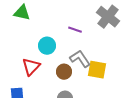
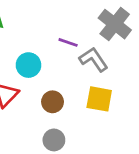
gray L-shape: (80, 59) -> (94, 59), moved

